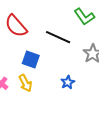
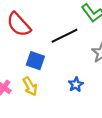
black line: (58, 37) -> (65, 36), turned -50

